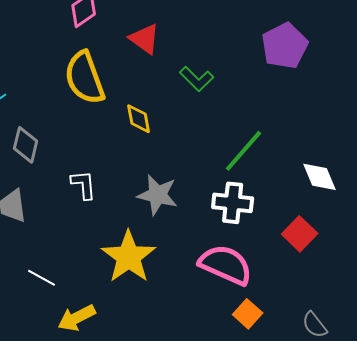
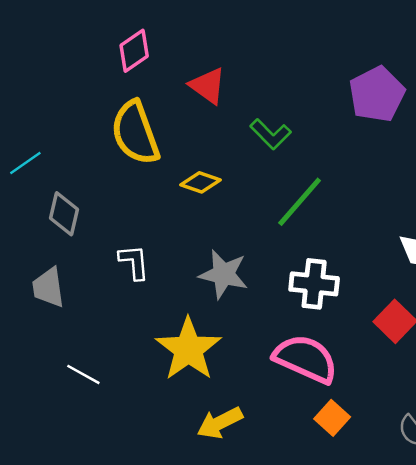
yellow diamond: (139, 119) -> (201, 182), turned -60
green line: (244, 151) -> (300, 202), moved
yellow arrow: (77, 318) -> (220, 423), moved

